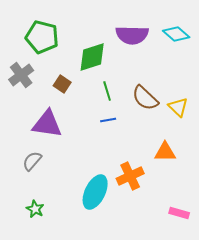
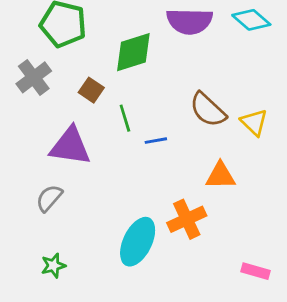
green line: (107, 91) -> (125, 118), moved
orange triangle: (165, 152) -> (220, 176), moved
green star: (35, 209) -> (53, 266), turned 30

